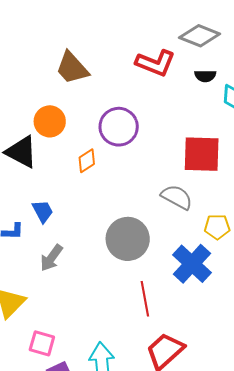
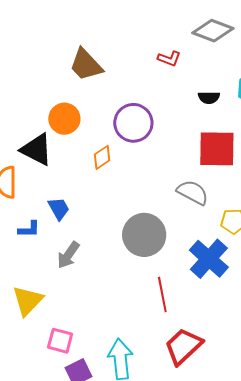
red L-shape: (155, 63) -> (169, 59), size x0.6
black semicircle: (205, 76) -> (209, 98), moved

